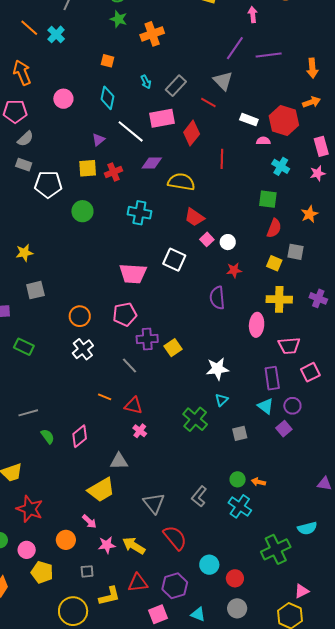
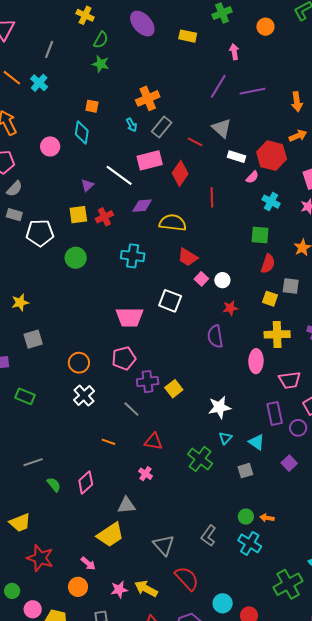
orange cross: (152, 34) -> (148, 98), moved
gray triangle: (223, 81) -> (222, 128), moved
cyan diamond: (107, 98) -> (82, 132), moved
pink semicircle: (263, 141) -> (252, 177), turned 136
red triangle: (133, 406) -> (153, 441), moved
cyan triangle: (265, 406) -> (257, 442), moved
purple circle: (292, 406) -> (298, 428), moved
pink arrow: (89, 521) -> (88, 564), moved
pink circle: (27, 550) -> (33, 609), moved

